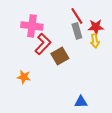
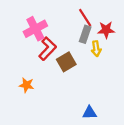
pink cross: (32, 26) -> (35, 29), turned -35
gray rectangle: (77, 31) -> (85, 34), turned 35
yellow arrow: (95, 41) -> (96, 49), moved

